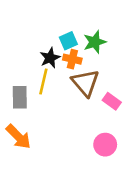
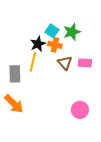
cyan square: (68, 41) -> (52, 31), turned -32
brown triangle: (85, 83) -> (65, 63), size x0.7
pink rectangle: (112, 101) -> (85, 63), moved, turned -32

